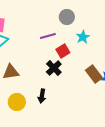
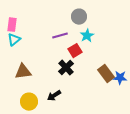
cyan star: (83, 37) -> (87, 36), moved
black arrow: (42, 96) -> (54, 96), turned 48

